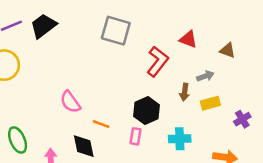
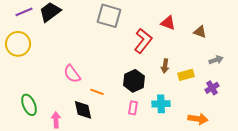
gray arrow: (205, 76) -> (216, 60), moved
pink rectangle: (135, 136) -> (133, 108), moved

